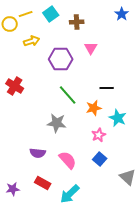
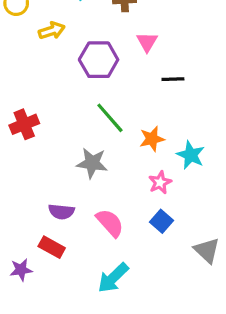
red cross: (15, 86) -> (24, 124), moved, turned 36
black line: (107, 88) -> (173, 79), moved
red rectangle: (43, 183) -> (52, 247), moved

